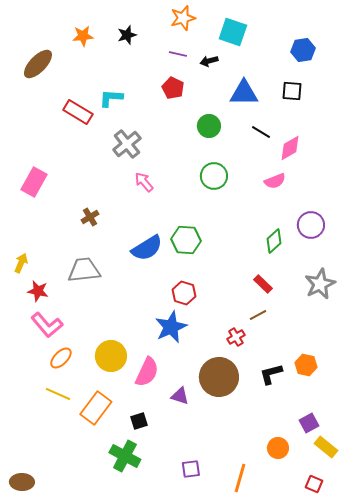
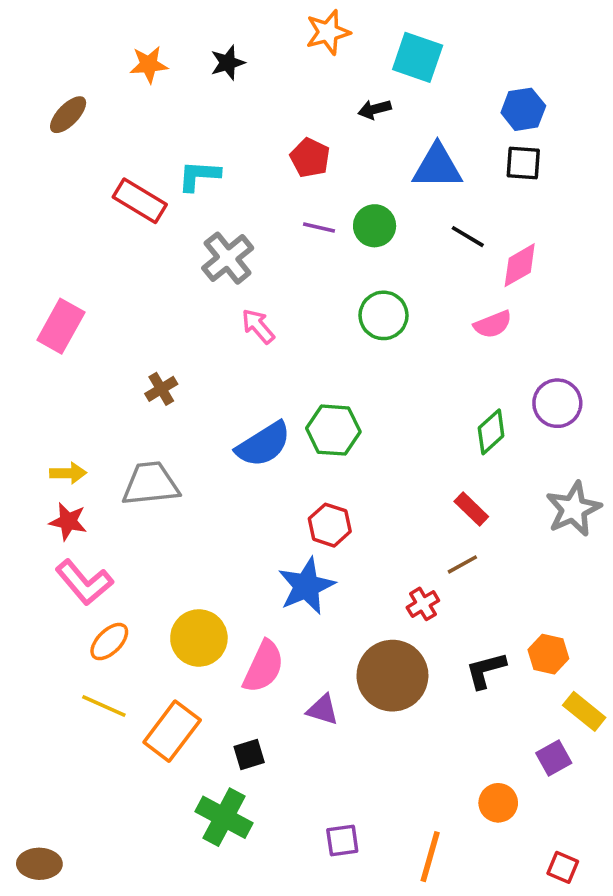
blue hexagon: (303, 50) -> (523, 109), moved
purple line: (178, 54) -> (319, 228), moved
brown ellipse: (38, 64) -> (68, 115), size x0.7
yellow arrow: (21, 263) -> (68, 473), moved, turned 66
yellow rectangle: (326, 447) -> (584, 711), moved

